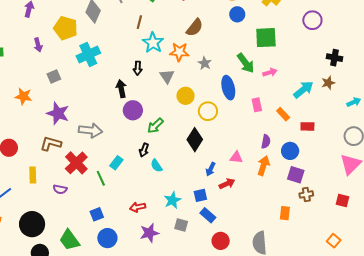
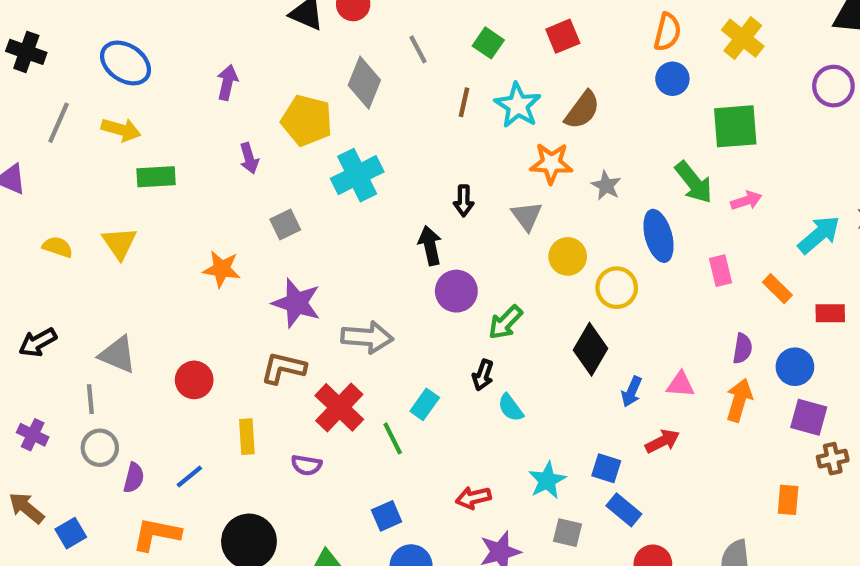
cyan star: (153, 43) -> (518, 105), moved
blue arrow: (211, 169) -> (632, 392), moved
blue square: (200, 195) -> (606, 468), turned 32

